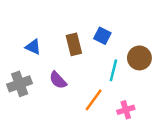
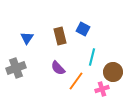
blue triangle: (33, 47) -> (27, 38), turned 40
brown circle: (139, 58) -> (113, 72), moved
purple semicircle: (58, 80) -> (58, 68), moved

